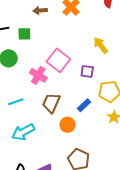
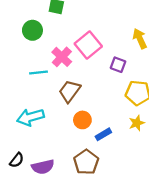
cyan line: (16, 102) -> (39, 73), moved
blue rectangle: (84, 105) -> (103, 134), moved

